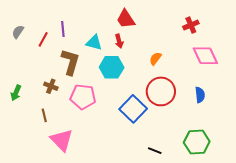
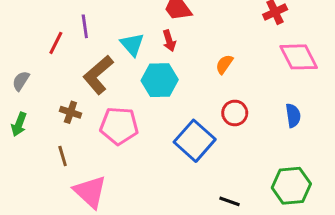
gray semicircle: (18, 32) -> (21, 81), moved
cyan triangle: (94, 43) -> (132, 44), turned 36
brown L-shape: (70, 62) -> (98, 75), turned -144
red circle: (161, 91) -> (235, 113), size x0.6

